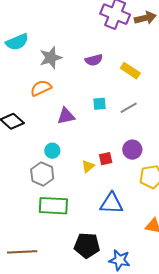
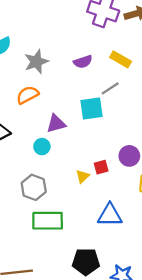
yellow rectangle: (130, 71) -> (121, 59), moved
cyan square: (100, 104) -> (91, 109), size x1.6
gray line: (129, 108) -> (110, 88), moved
cyan circle: (52, 151) -> (42, 147), moved

